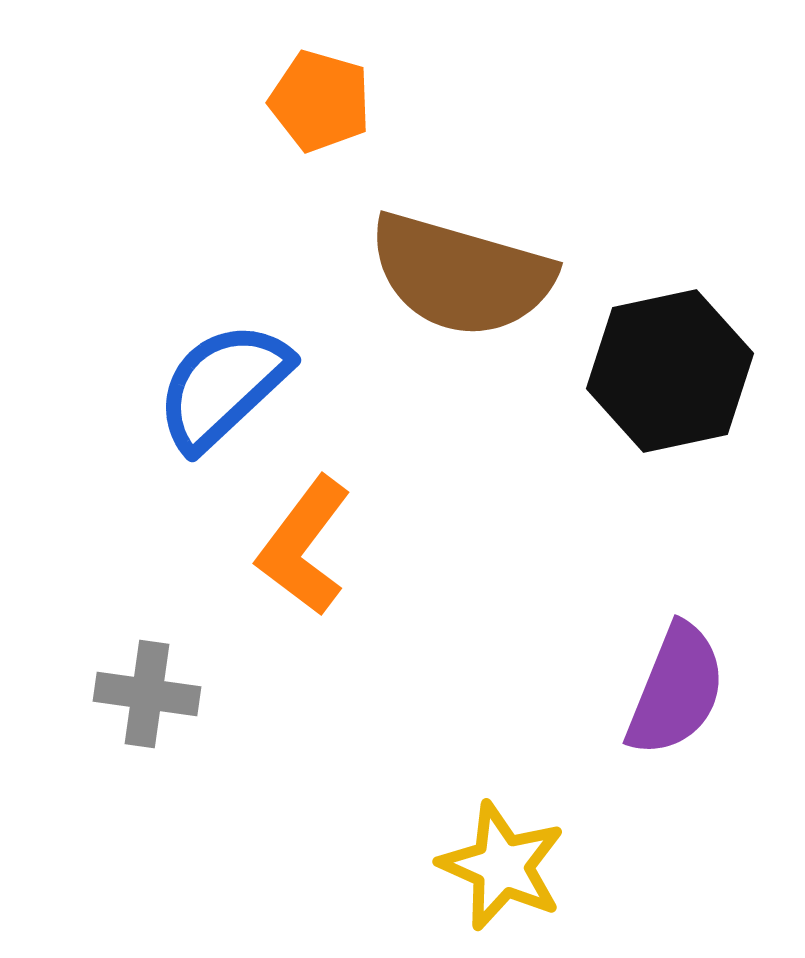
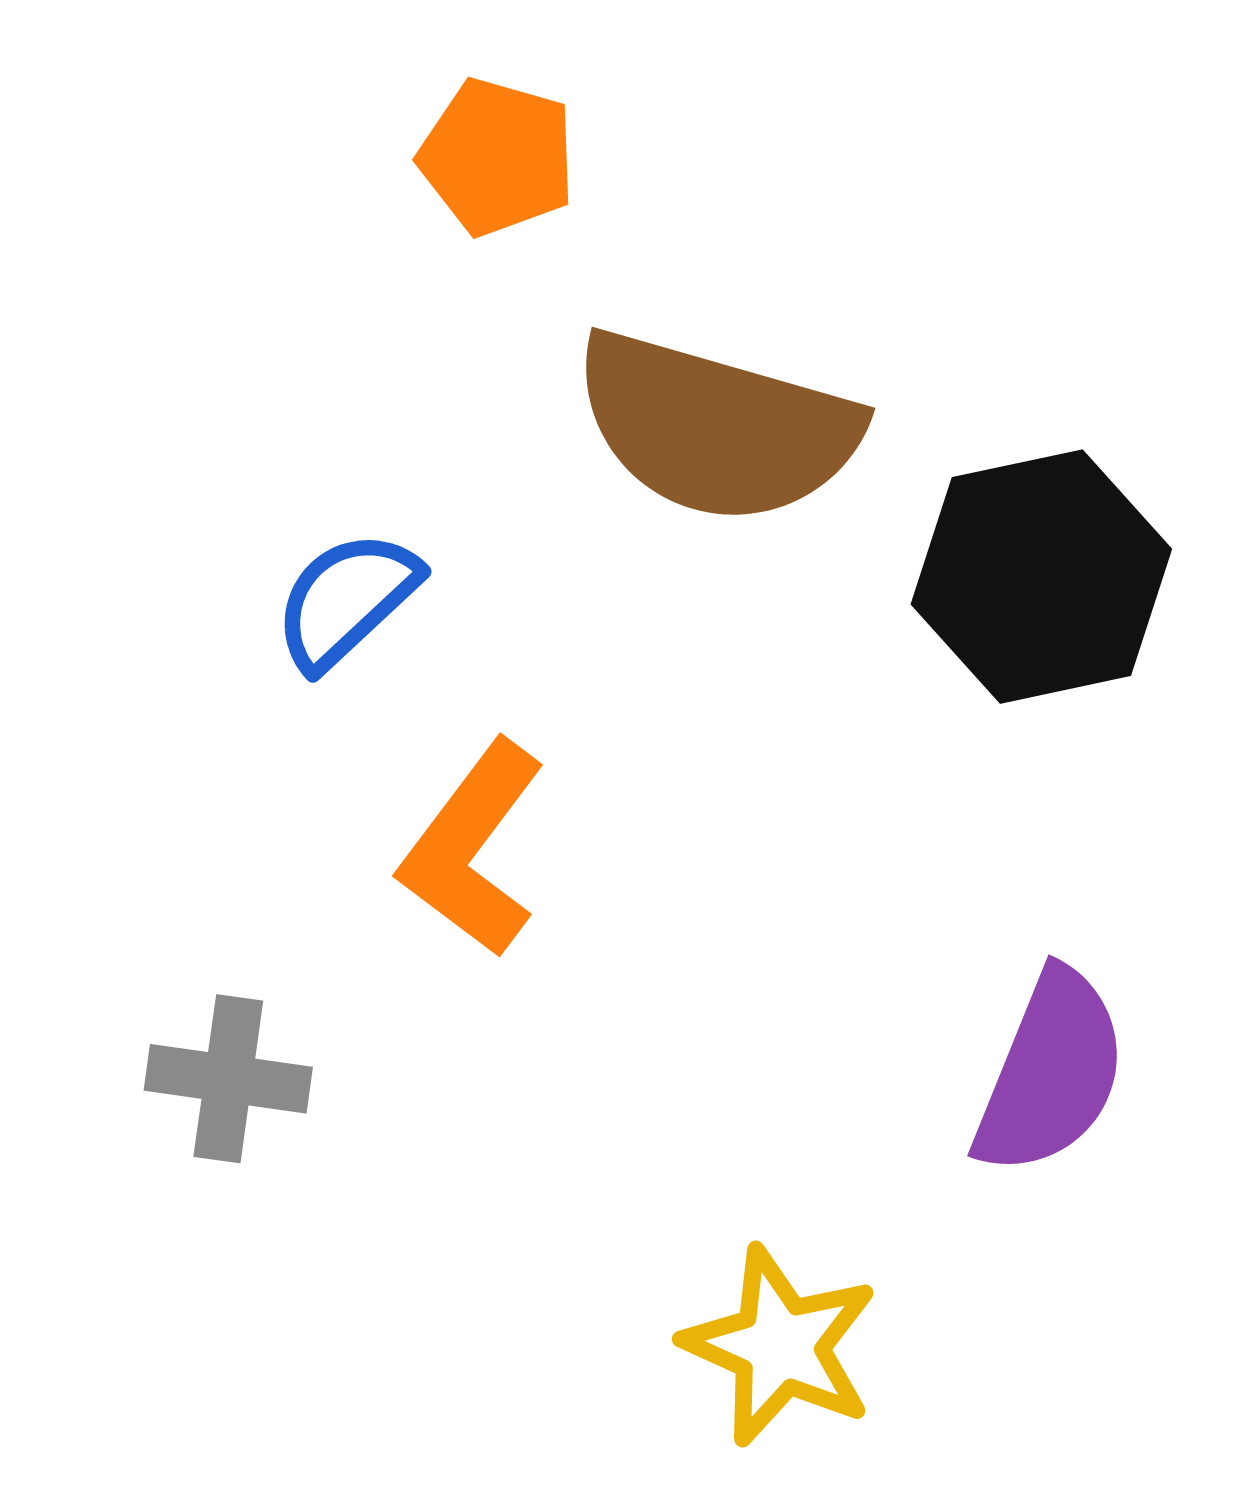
blue semicircle: (223, 386) -> (346, 600), size x0.7

